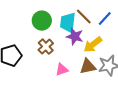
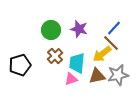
brown line: (84, 17) -> (111, 43), moved
cyan trapezoid: (68, 23) -> (77, 63), moved
purple star: (75, 37) -> (79, 29), moved

